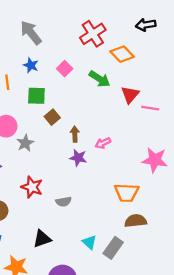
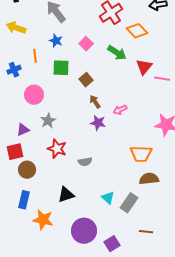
brown square: (52, 117) -> (86, 80), moved
brown arrow: (75, 134) -> (95, 102), turned -32
gray star: (25, 143) -> (48, 121), moved

